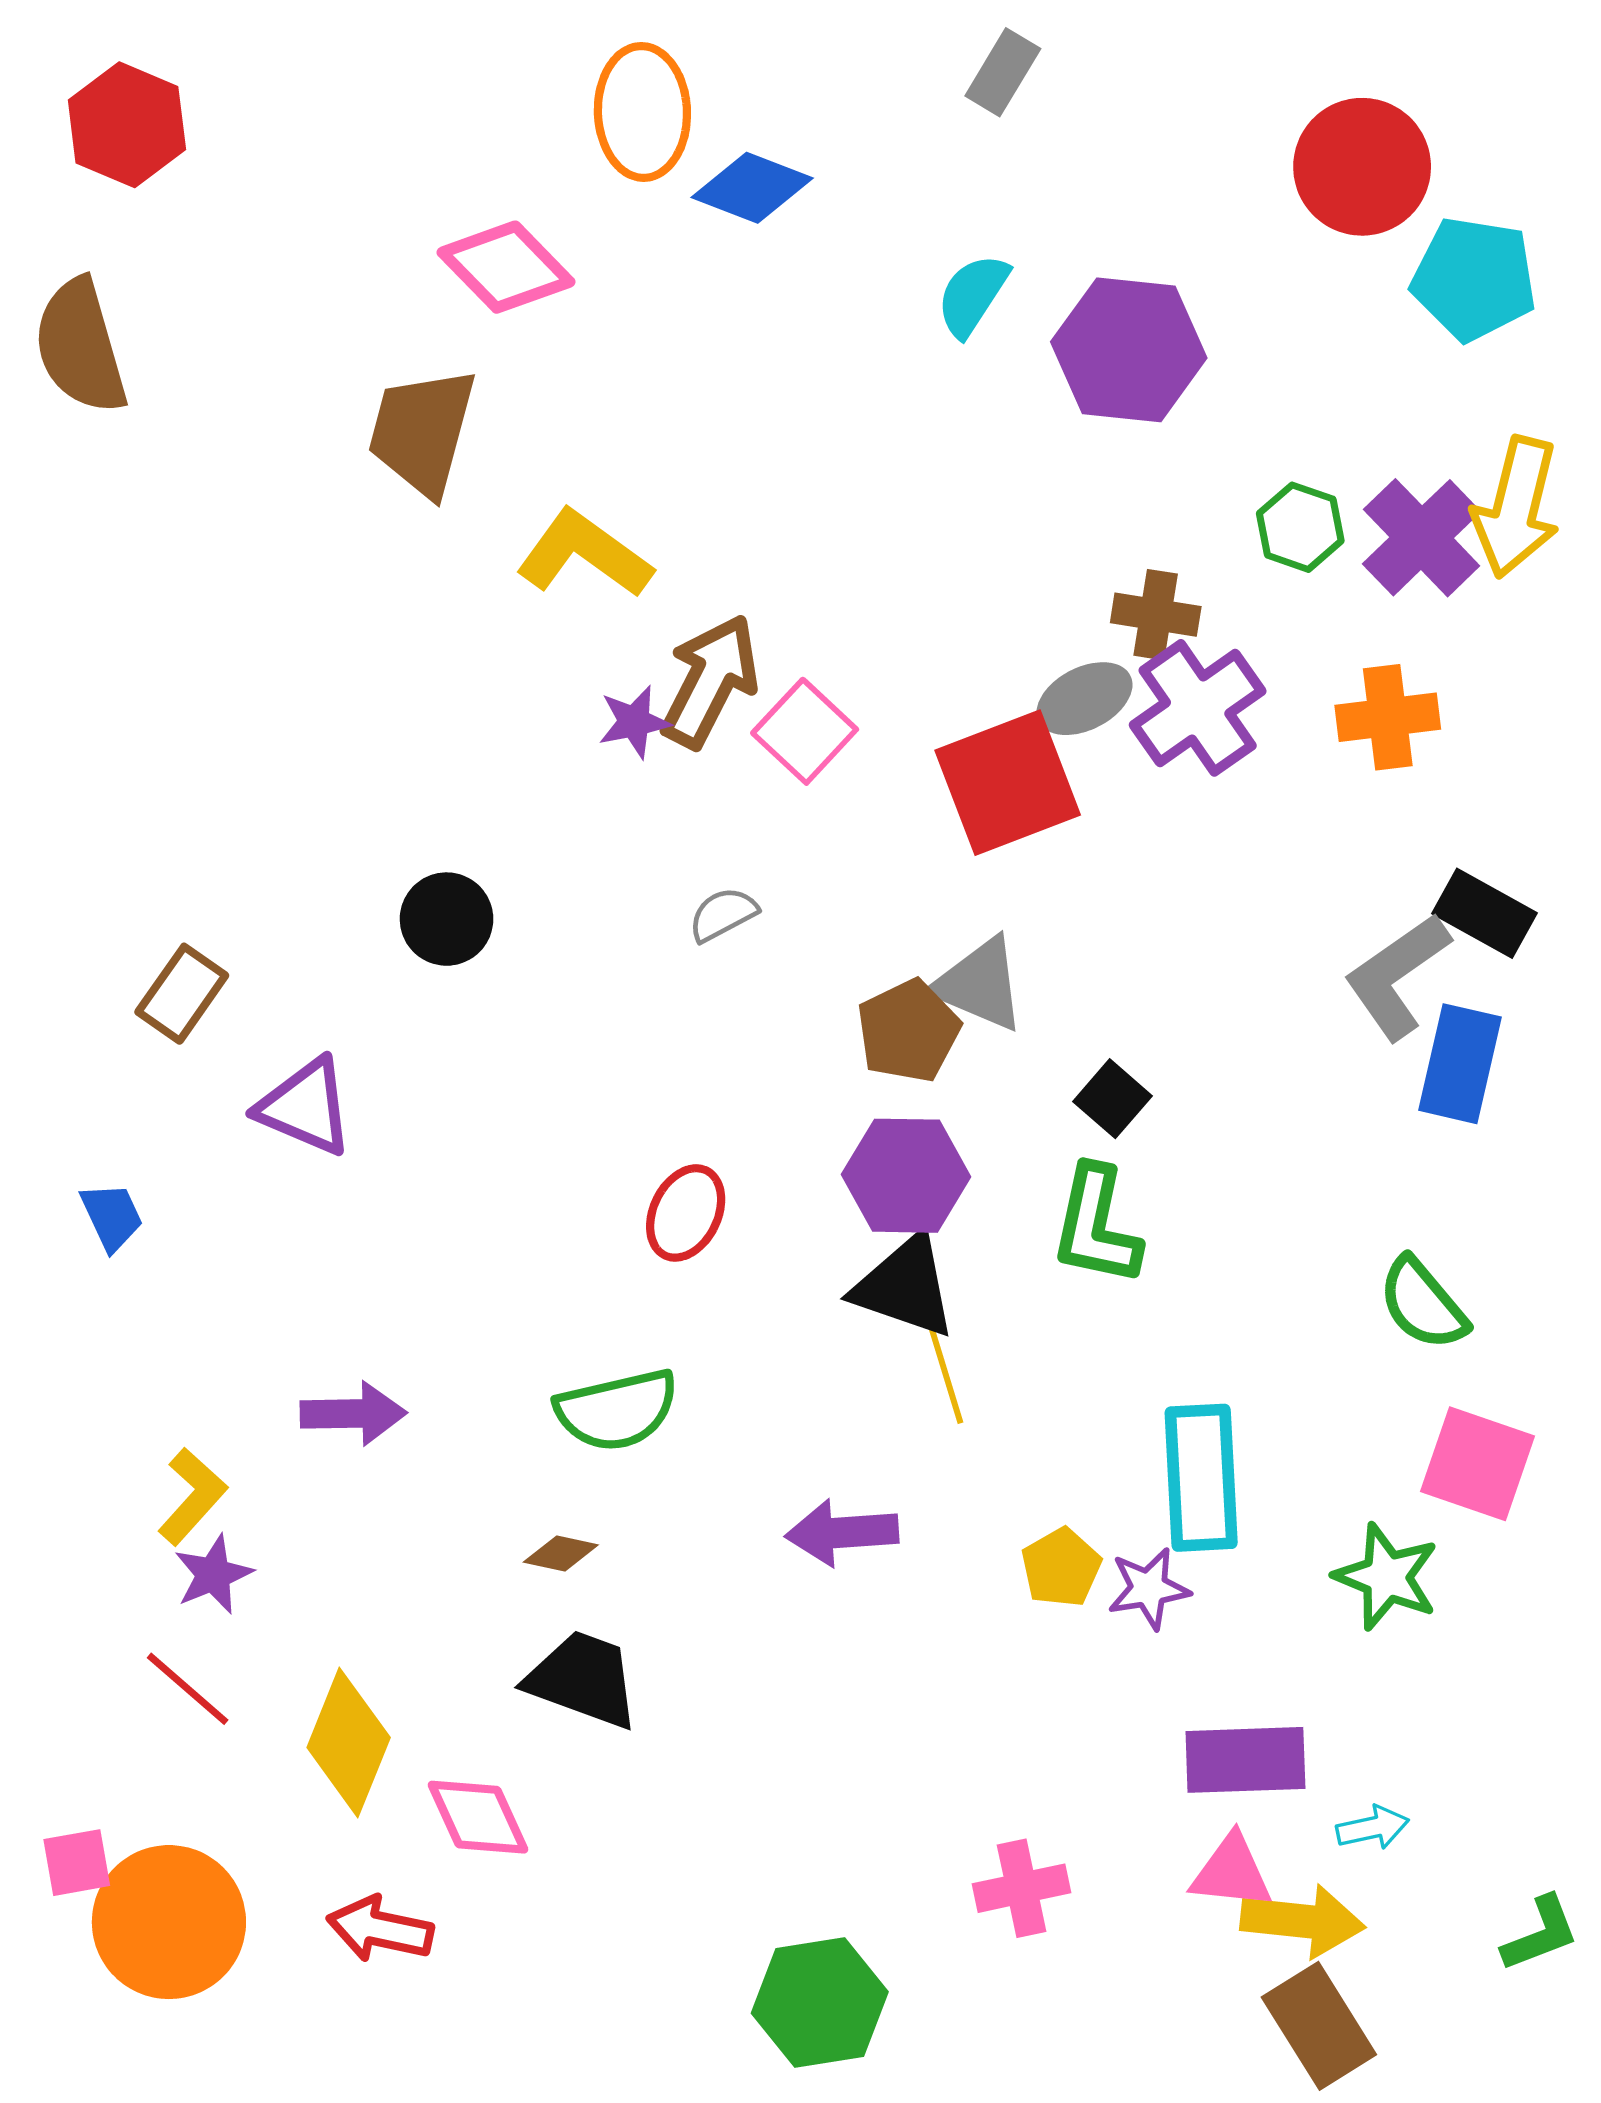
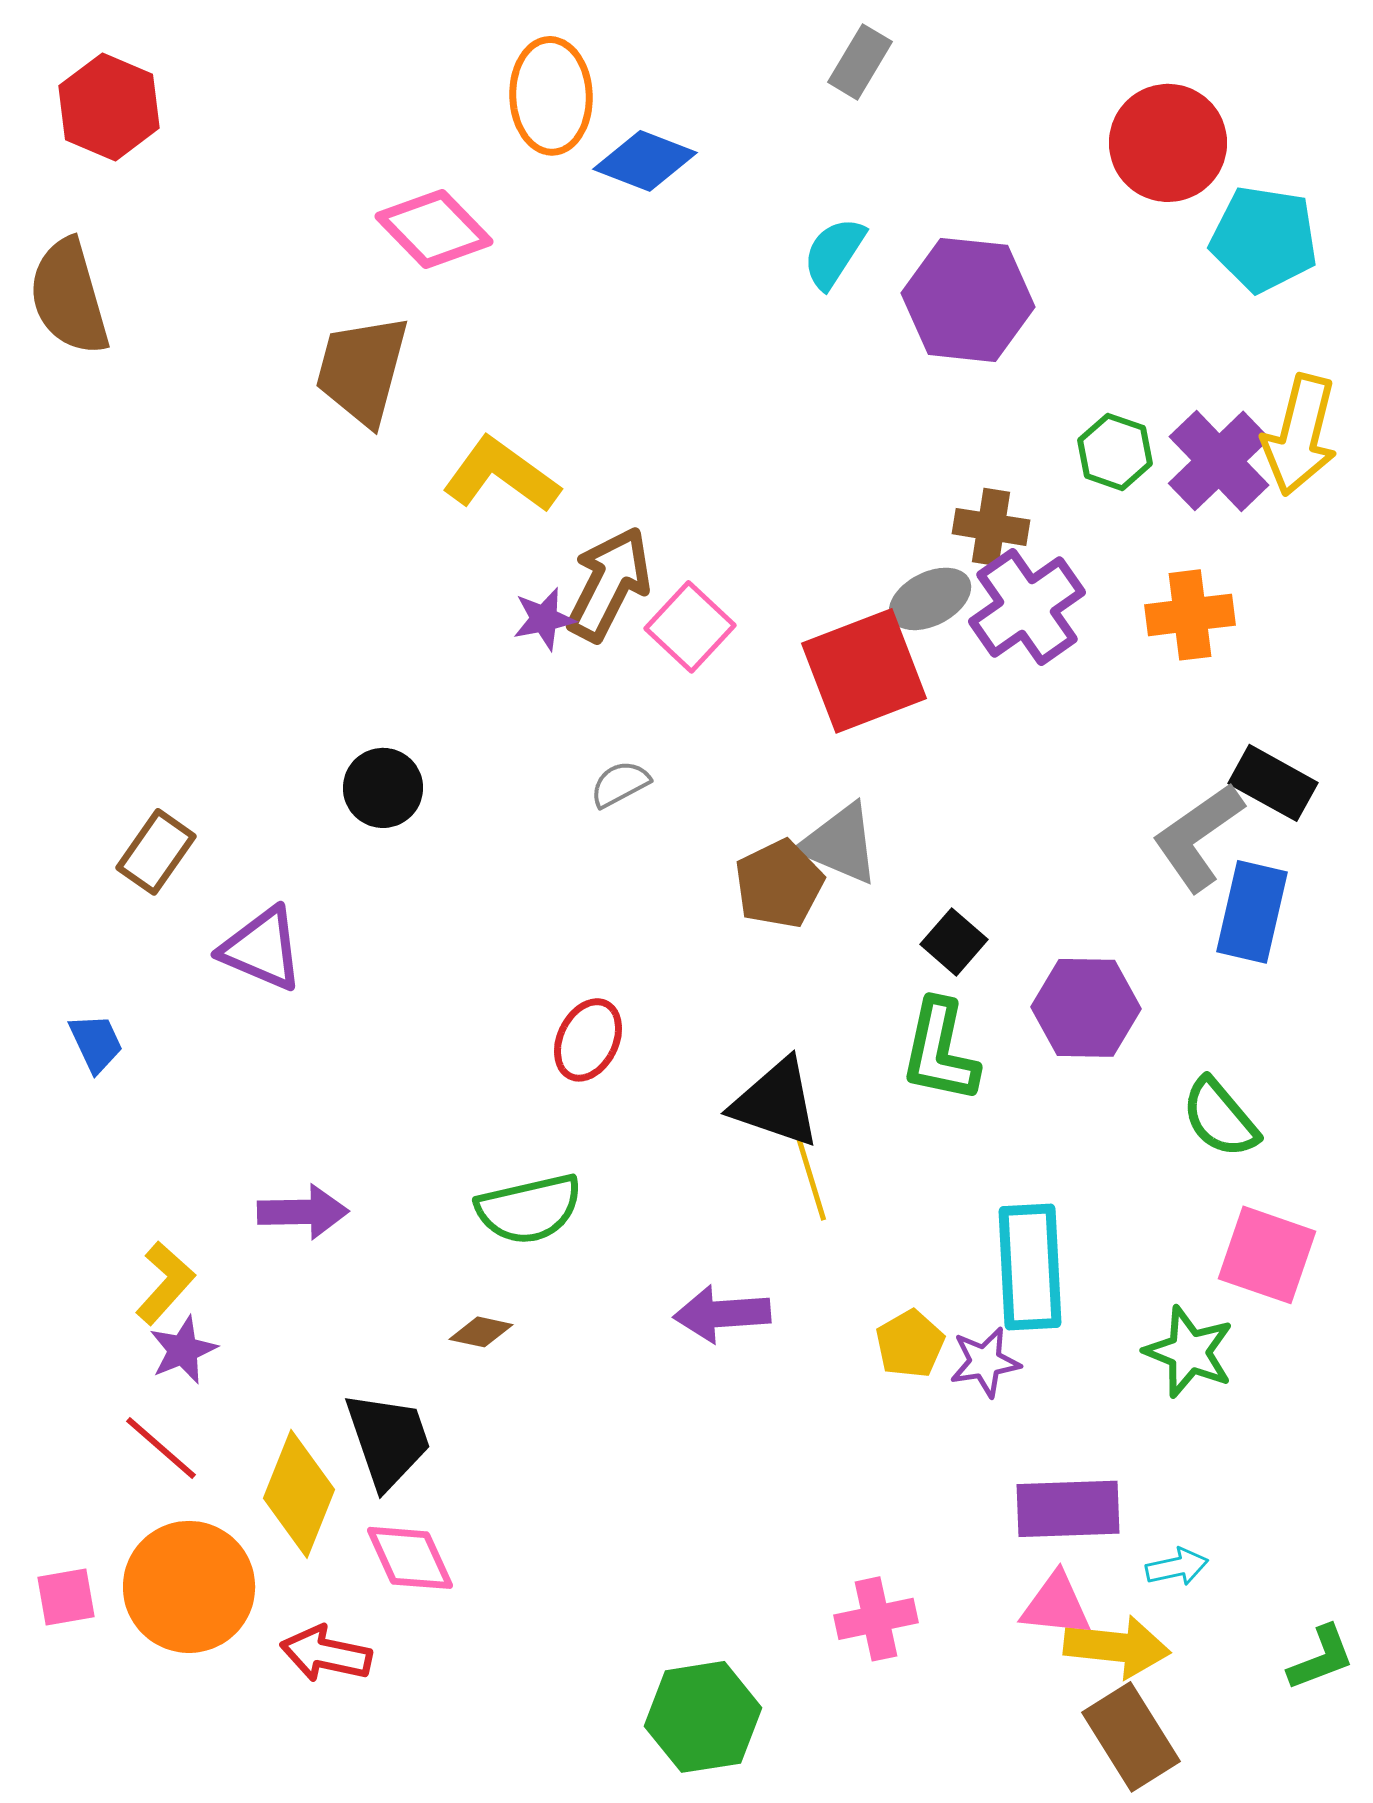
purple hexagon: (906, 1176) -> (1086, 1008), moved
black trapezoid: (583, 1679) -> (388, 1440), moved, turned 51
orange circle: (169, 1922) -> (189, 1587), moved

